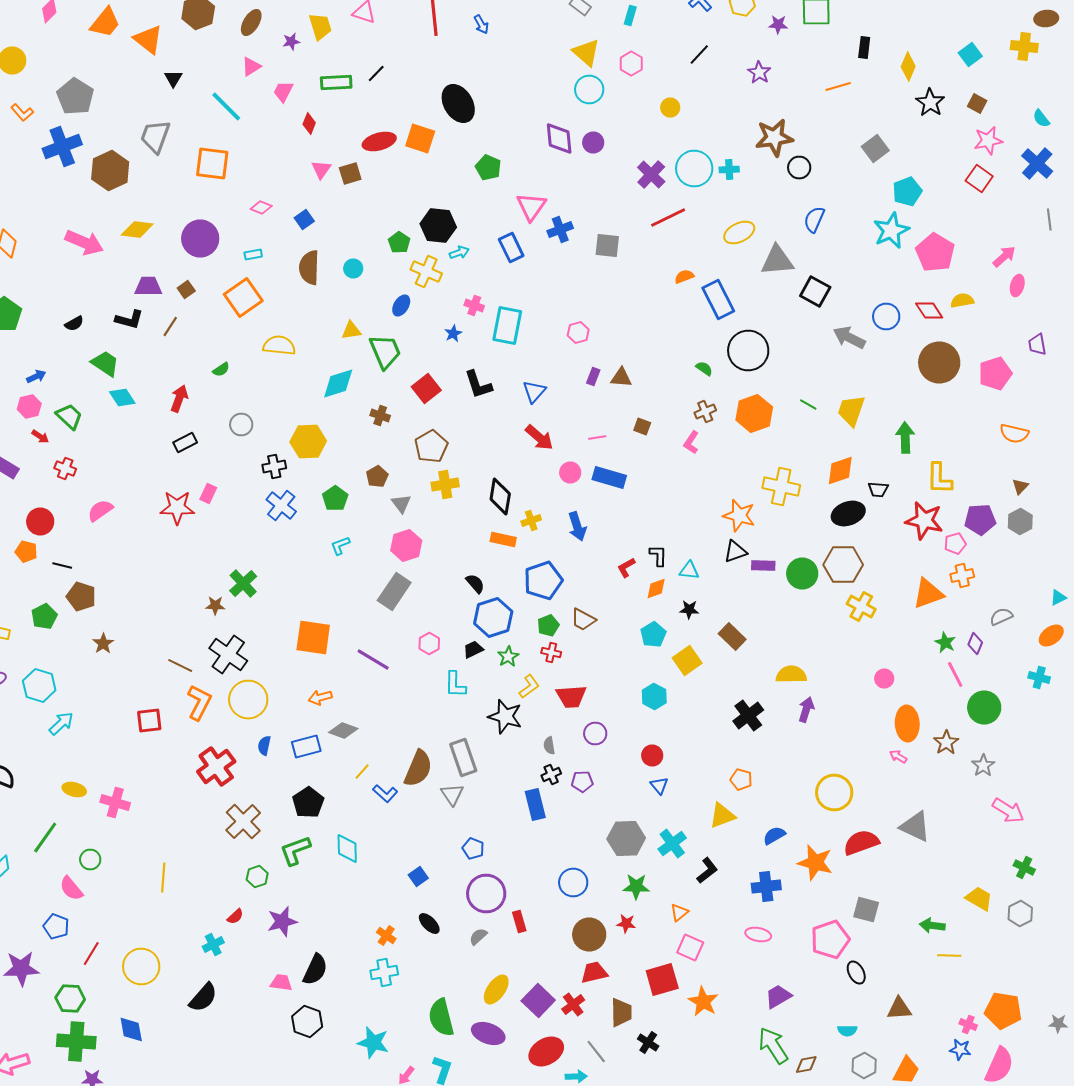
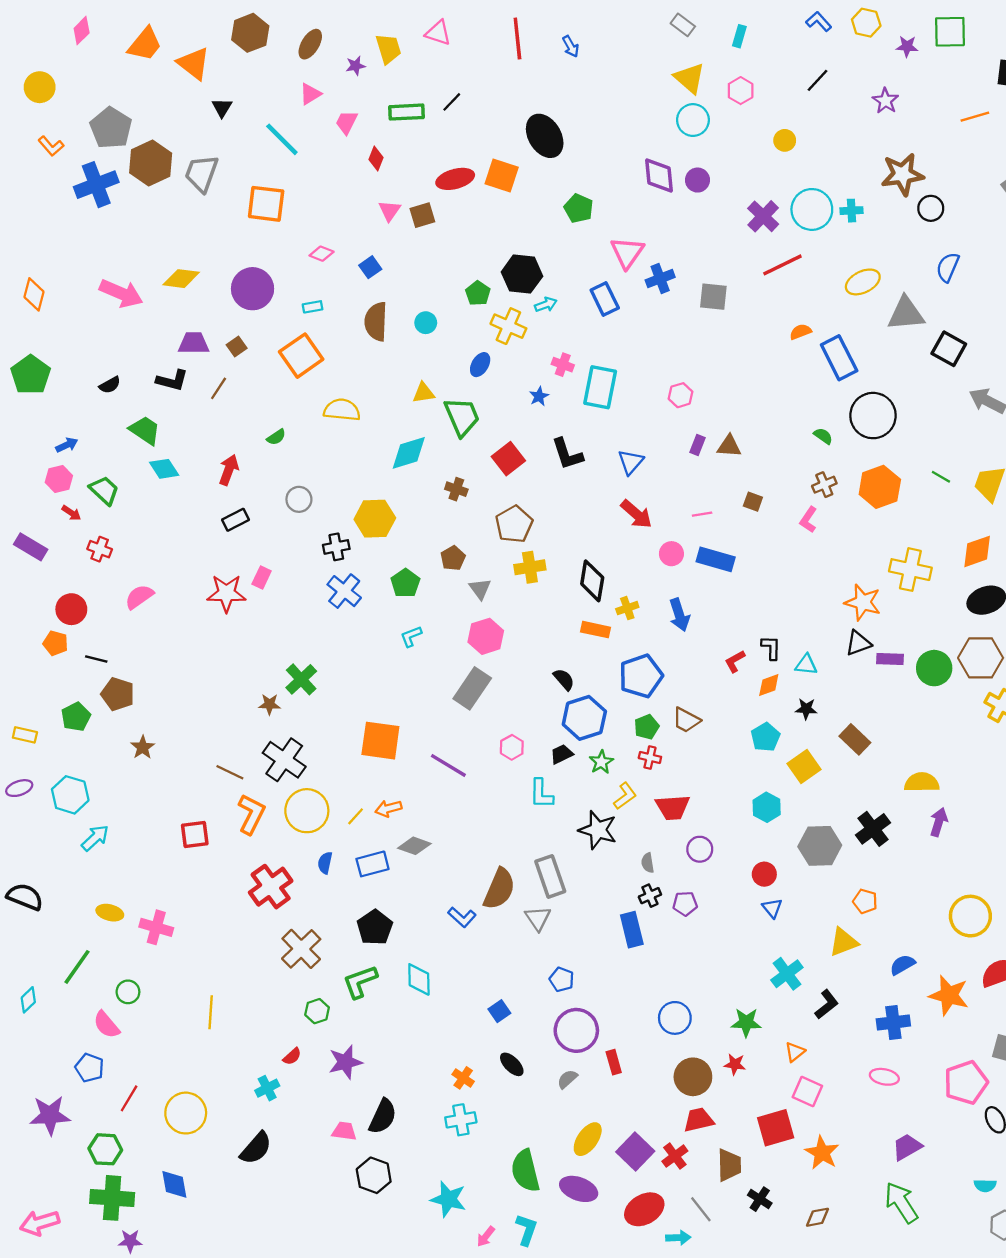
brown hexagon: (110, 170) -> (151, 163), moved
yellow line: (362, 772) -> (356, 816), moved
gray hexagon: (626, 838) -> (820, 846), moved
brown diamond: (806, 1064) -> (818, 1217), moved

